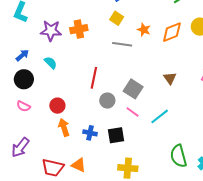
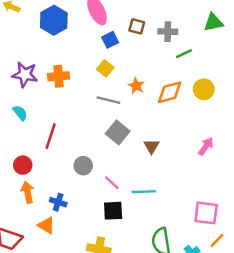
red line: (94, 78) -> (51, 136), moved
brown triangle: (170, 78) -> (151, 146), moved
gray square: (133, 89) -> (118, 132), moved
cyan line: (160, 116) -> (144, 192), turned 30
black square: (116, 135) -> (113, 211), moved
orange triangle: (79, 165) -> (46, 225), moved

